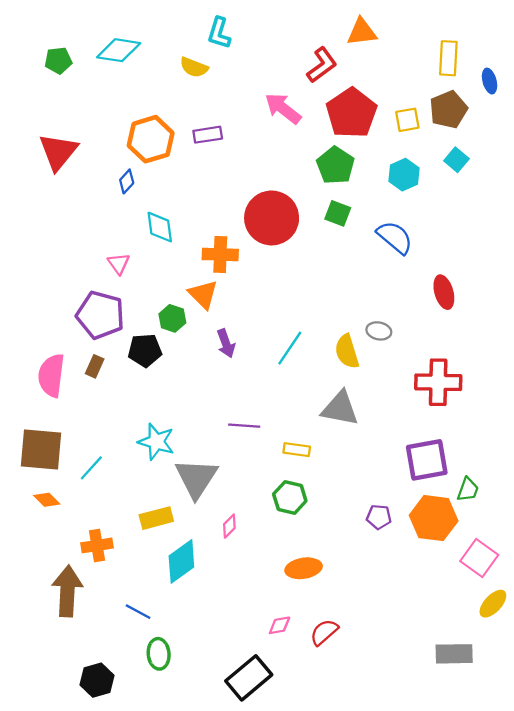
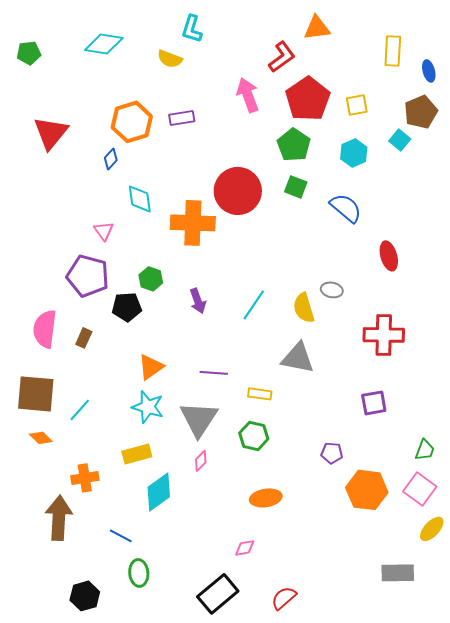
green pentagon: (58, 60) -> (29, 53), moved
pink arrow: (283, 108) -> (248, 95), turned 32
brown pentagon: (448, 110) -> (421, 112), moved
orange cross: (220, 254) -> (193, 223), size x1.4
orange triangle: (203, 294) -> (151, 367), moved, turned 40
brown rectangle: (95, 366) -> (84, 338), moved
cyan star: (156, 442) -> (148, 407), moved
purple square: (427, 460) -> (374, 403), size x0.7
gray triangle: (196, 478) -> (199, 419), moved
green trapezoid: (468, 490) -> (425, 450), moved
orange hexagon: (434, 518) -> (367, 490), moved
red semicircle: (324, 632) -> (284, 598), moved

